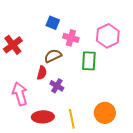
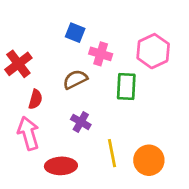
red semicircle: (42, 73) -> (35, 99), moved
yellow line: (72, 119) -> (112, 153), moved

